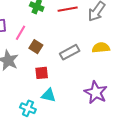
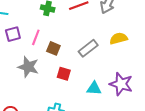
red square: (42, 73) -> (64, 74), turned 32
cyan triangle: (49, 95) -> (94, 88), moved

